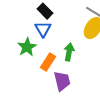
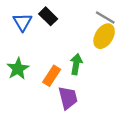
blue triangle: (43, 29) -> (23, 22), moved
green star: (27, 47) -> (18, 69), moved

